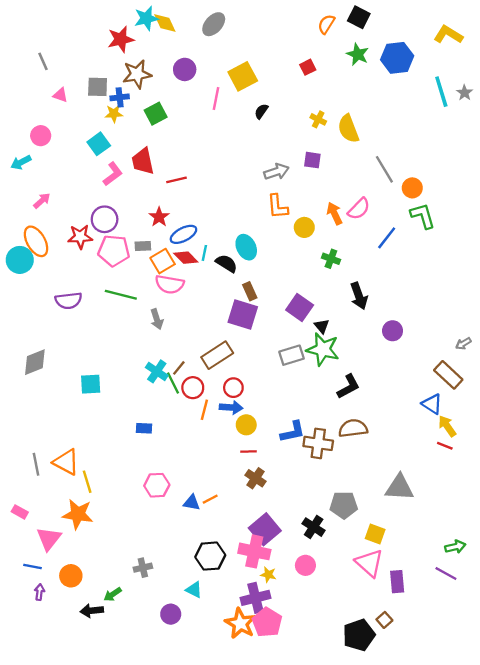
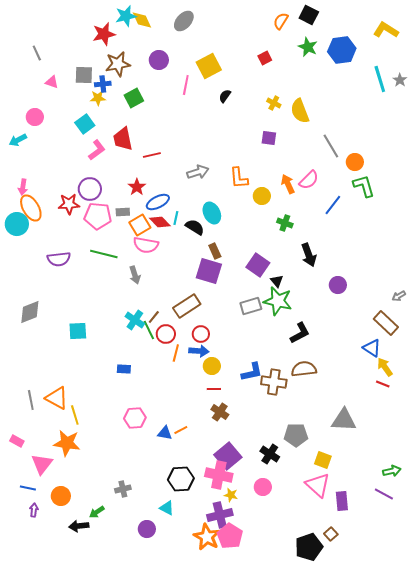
gray arrow: (276, 172) -> (198, 172), moved
pink arrow: (42, 201) -> (23, 187), moved, turned 140

